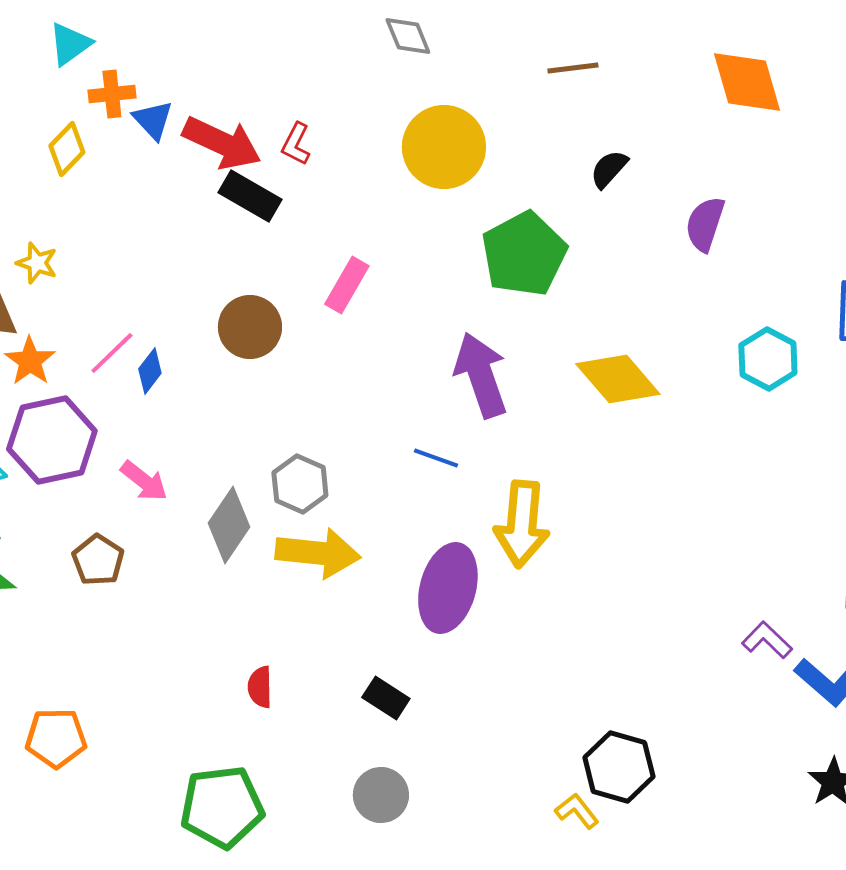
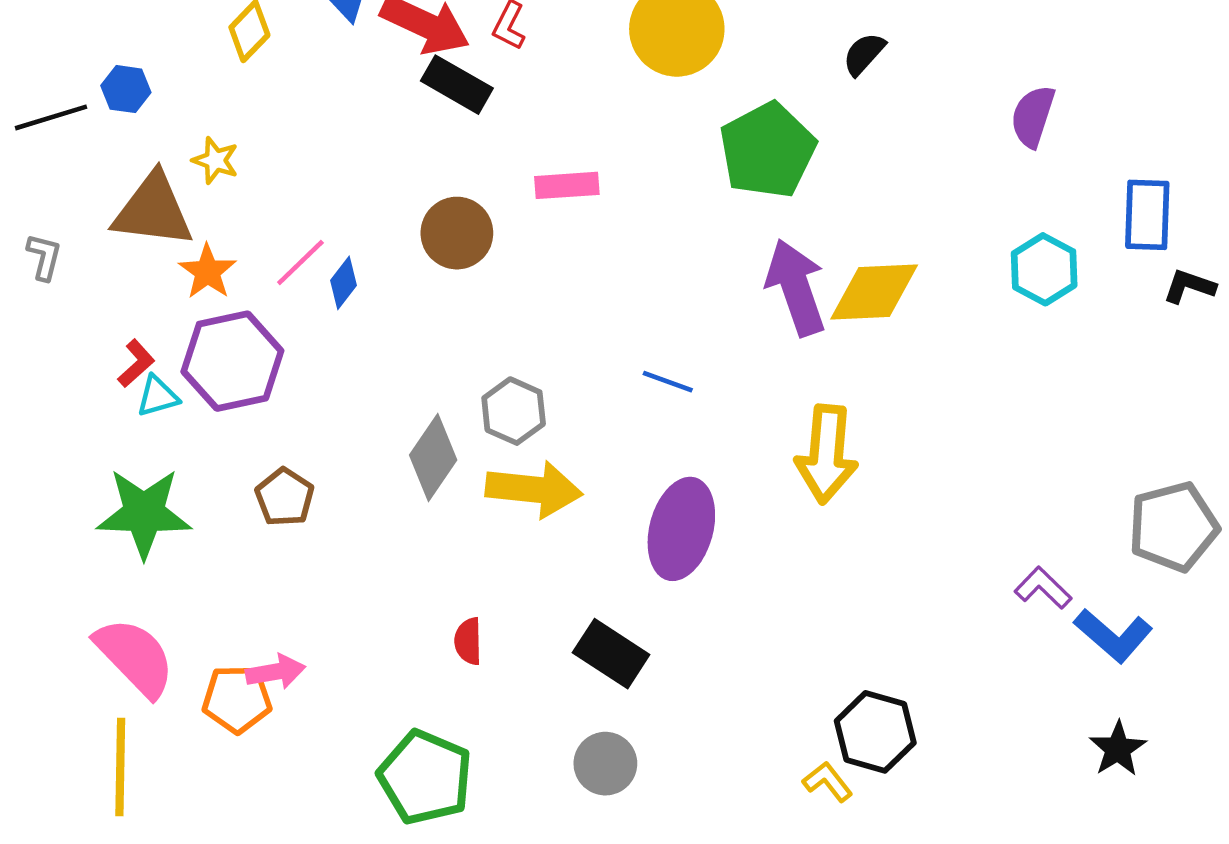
purple semicircle: (705, 224) -> (1033, 116), moved
pink rectangle: (347, 285) -> (567, 185), turned 56
purple arrow: (481, 375) -> (796, 287), moved
yellow diamond: (618, 379) -> (874, 292), turned -52
pink arrow: (144, 481) -> (275, 672), moved, turned -48
yellow arrow: (522, 524) -> (826, 454), moved
black rectangle: (386, 698) -> (611, 654), size x1.4
green pentagon: (222, 807) -> (425, 777), turned 30

